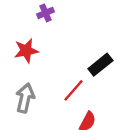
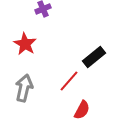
red star: (26, 51) -> (25, 44), turned -30

